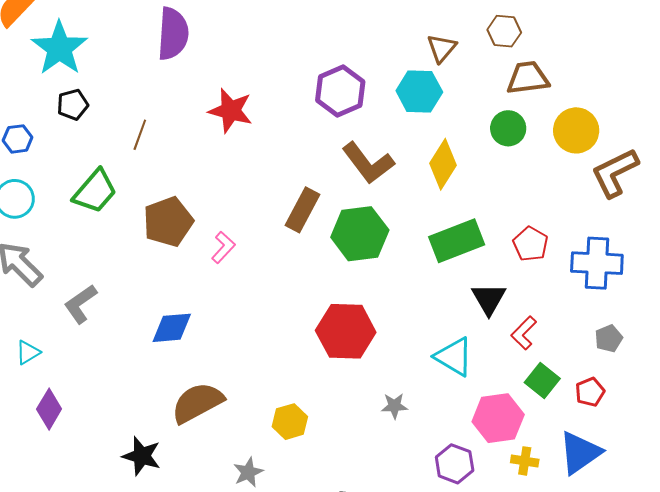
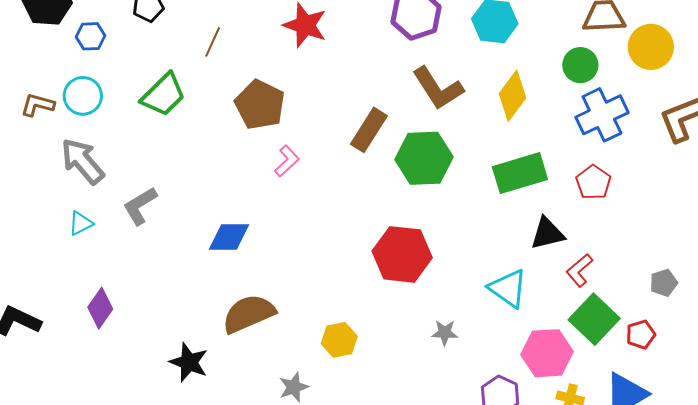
yellow circle: (576, 130) -> (651, 47), moved
brown pentagon: (168, 222) -> (260, 105), moved, turned -30
blue cross: (597, 263) -> (602, 115), moved, turned -33
black triangle: (489, 299) -> (547, 233), turned 42
cyan triangle: (28, 352) -> (81, 223), moved
green square: (542, 380) -> (594, 319), size x1.4

